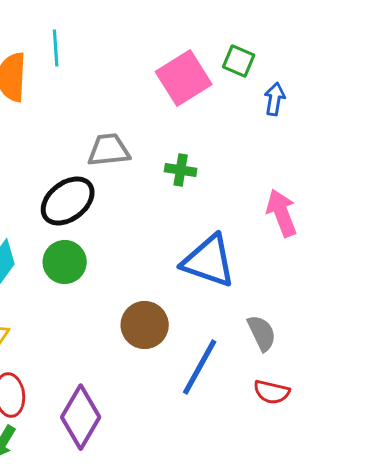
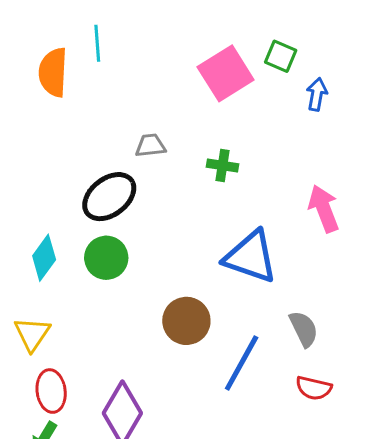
gray trapezoid: (109, 150) -> (150, 145), size x0.7

